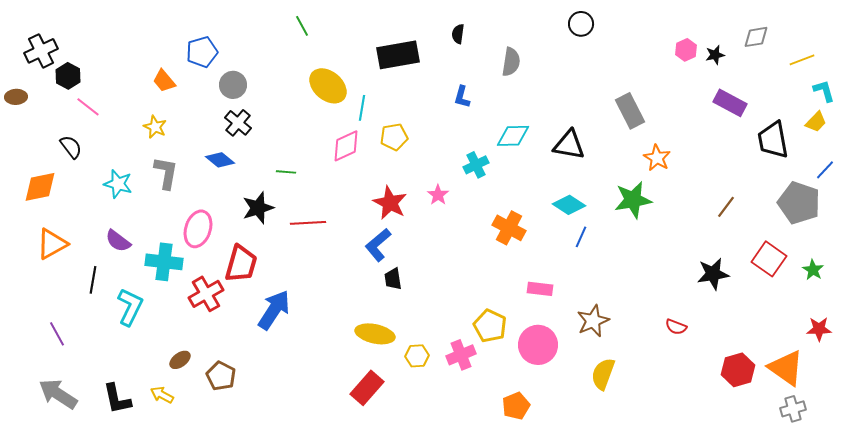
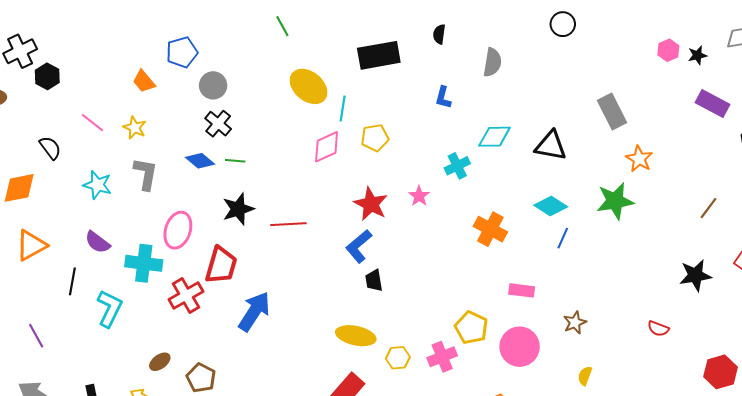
pink line: (88, 107) -> (92, 123), moved
green line: (286, 172) -> (235, 161), moved
brown star: (593, 321) -> (575, 323), size x0.7
yellow semicircle: (603, 374) -> (585, 376), size x0.6

